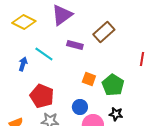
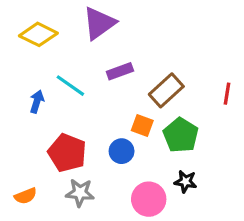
brown rectangle: (104, 32) -> (166, 90), moved
purple rectangle: (75, 45) -> (120, 71), turned -35
blue circle: (80, 107) -> (122, 151), moved

